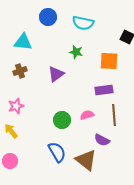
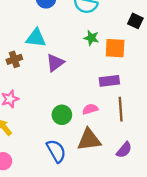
cyan triangle: (23, 42) -> (36, 38), moved
green star: (76, 52) -> (91, 38), moved
purple semicircle: (102, 140) -> (124, 150), moved, turned -77
brown triangle: (86, 160) -> (89, 140), moved, turned -45

